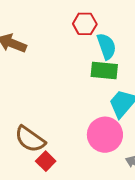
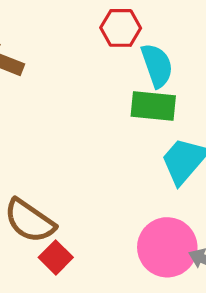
pink circle: (105, 135) -> (167, 247), moved

